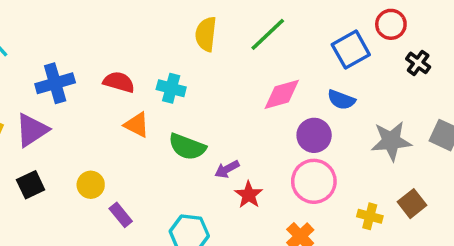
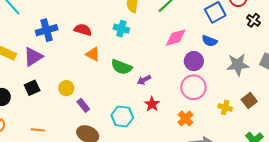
cyan cross: (171, 88) -> (121, 29), moved
red star: (249, 195) -> (152, 104), moved

